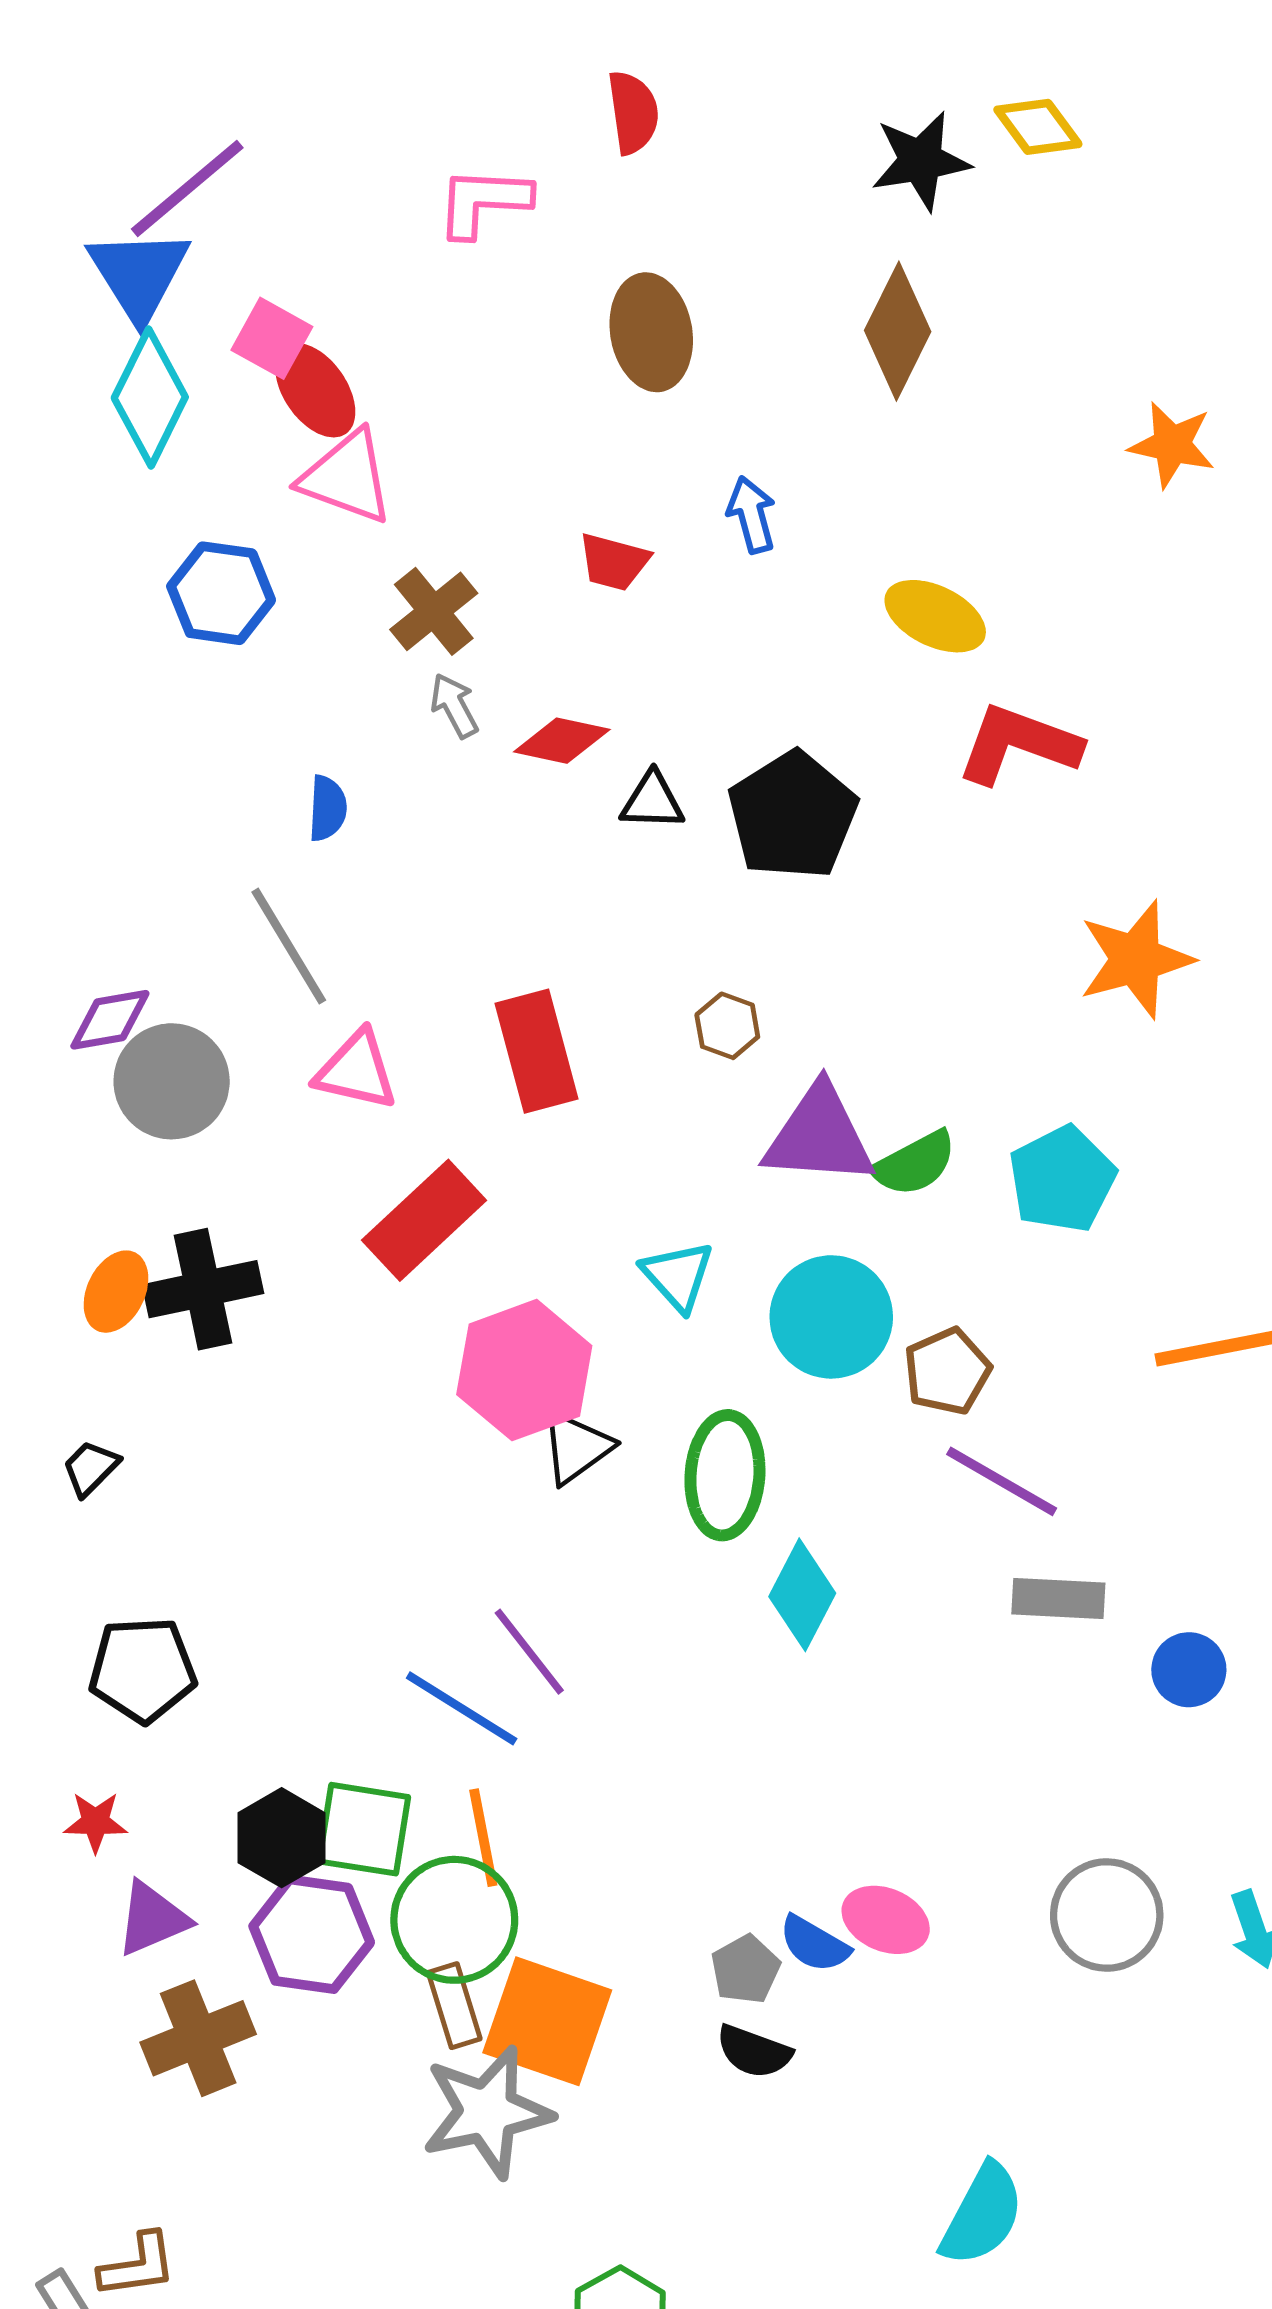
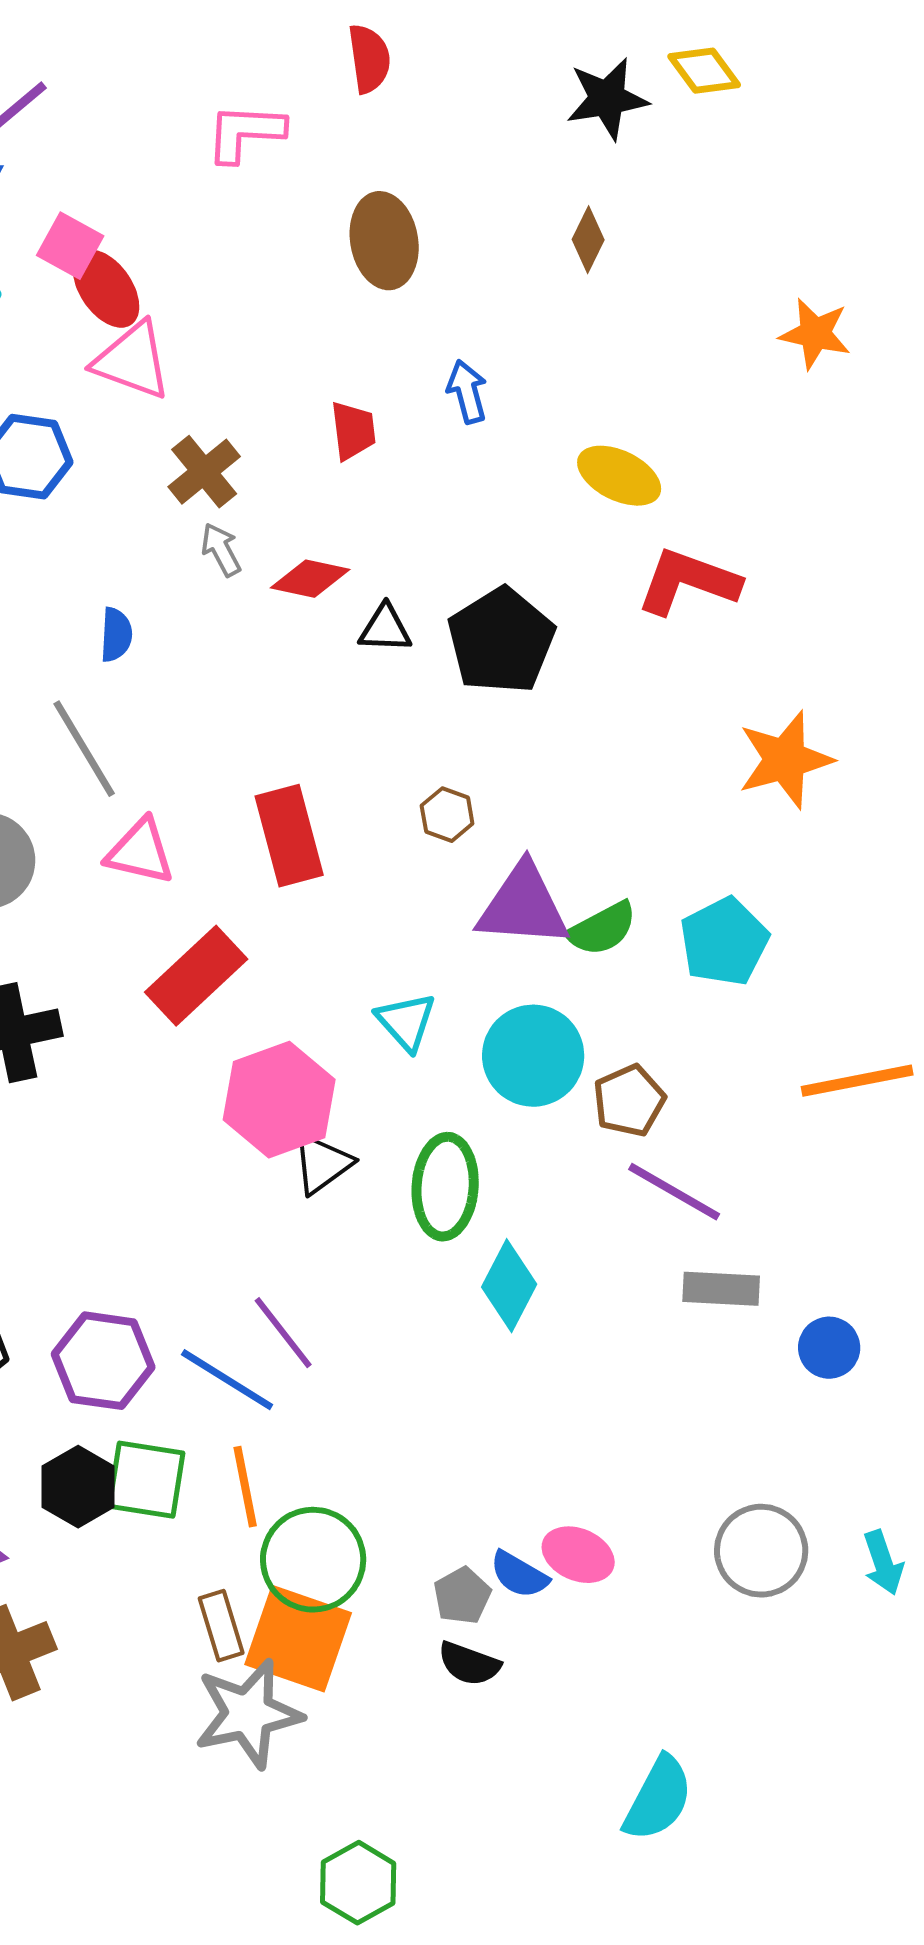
brown diamond: (898, 331) -> (588, 240), size x0.6
red trapezoid: (614, 562) -> (353, 431), turned -112
green circle: (454, 1920) -> (313, 1560), moved
purple hexagon: (312, 1934) -> (103, 1361), moved

